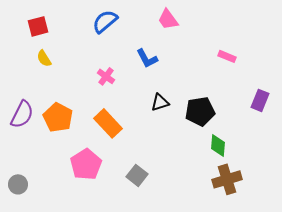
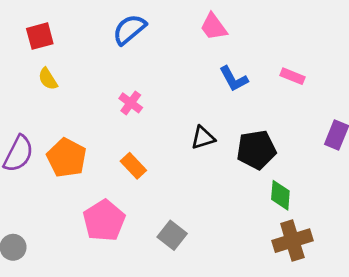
blue L-shape: (147, 58) -> (234, 79), moved
orange rectangle: (108, 123) -> (133, 166), size x0.7

